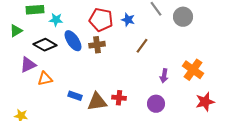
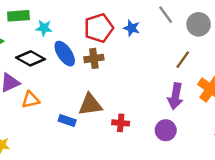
red pentagon: (101, 20) -> (99, 28), turned -30
brown line: (142, 46) -> (183, 60), moved
purple arrow: (164, 76) -> (175, 96), size x1.5
brown triangle: (97, 102) -> (90, 105), moved

